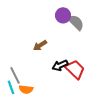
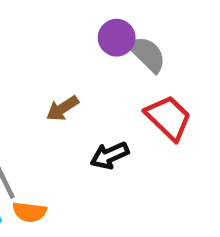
red trapezoid: (75, 69) -> (168, 118), moved

